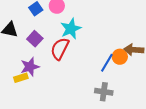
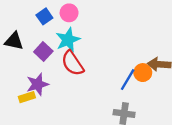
cyan star: (71, 29) -> (68, 40), moved
red semicircle: (60, 49) -> (73, 63), turned -60

